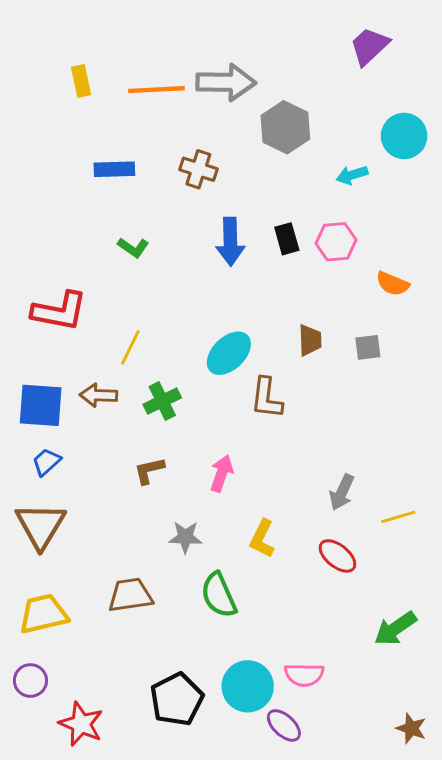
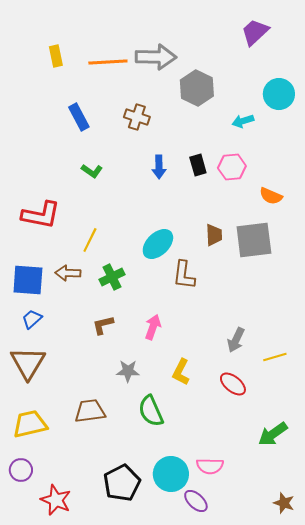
blue rectangle: (114, 169) -> (79, 117), turned 64
blue arrow: (230, 242) -> (159, 167), size x0.7
gray square: (368, 347) -> (254, 240), size x2.0

